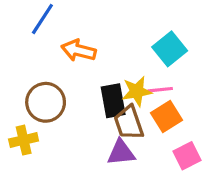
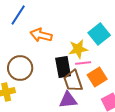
pink line: (160, 90) -> (83, 63), moved
yellow star: (137, 91) -> (78, 49), moved

